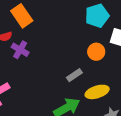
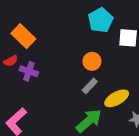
orange circle: (96, 52) -> (92, 61), moved

